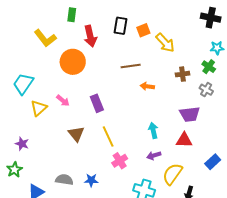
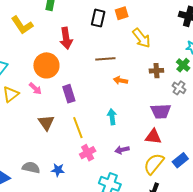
orange square: (143, 30) -> (122, 13), moved
red arrow: (90, 36) -> (66, 38), moved
orange circle: (73, 62) -> (46, 65), moved
cyan arrow: (153, 130) -> (112, 117), moved
yellow semicircle: (172, 174) -> (154, 164), moved

